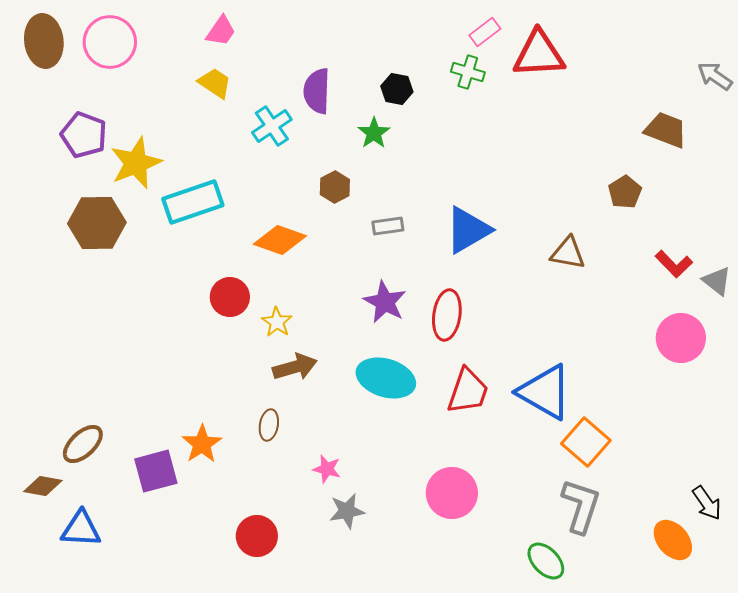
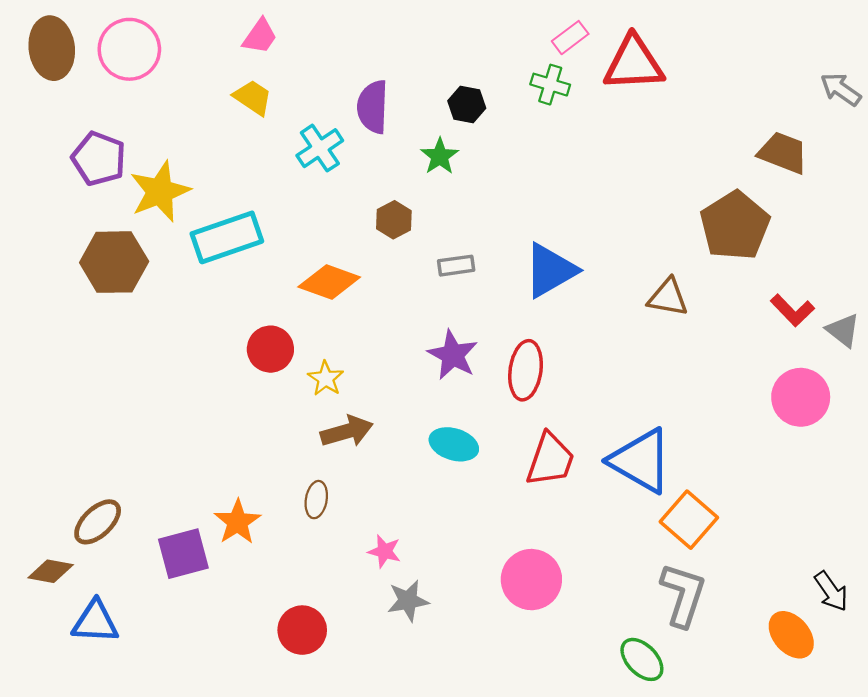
brown pentagon: (625, 192) -> (735, 226), size x1.8
cyan ellipse: (386, 378) -> (454, 444), size x0.7

